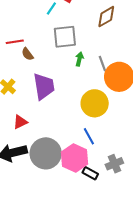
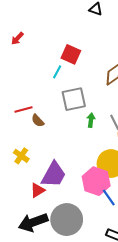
purple trapezoid: (44, 86) -> (54, 175), moved, turned 44
pink hexagon: (75, 158) -> (96, 181), moved

